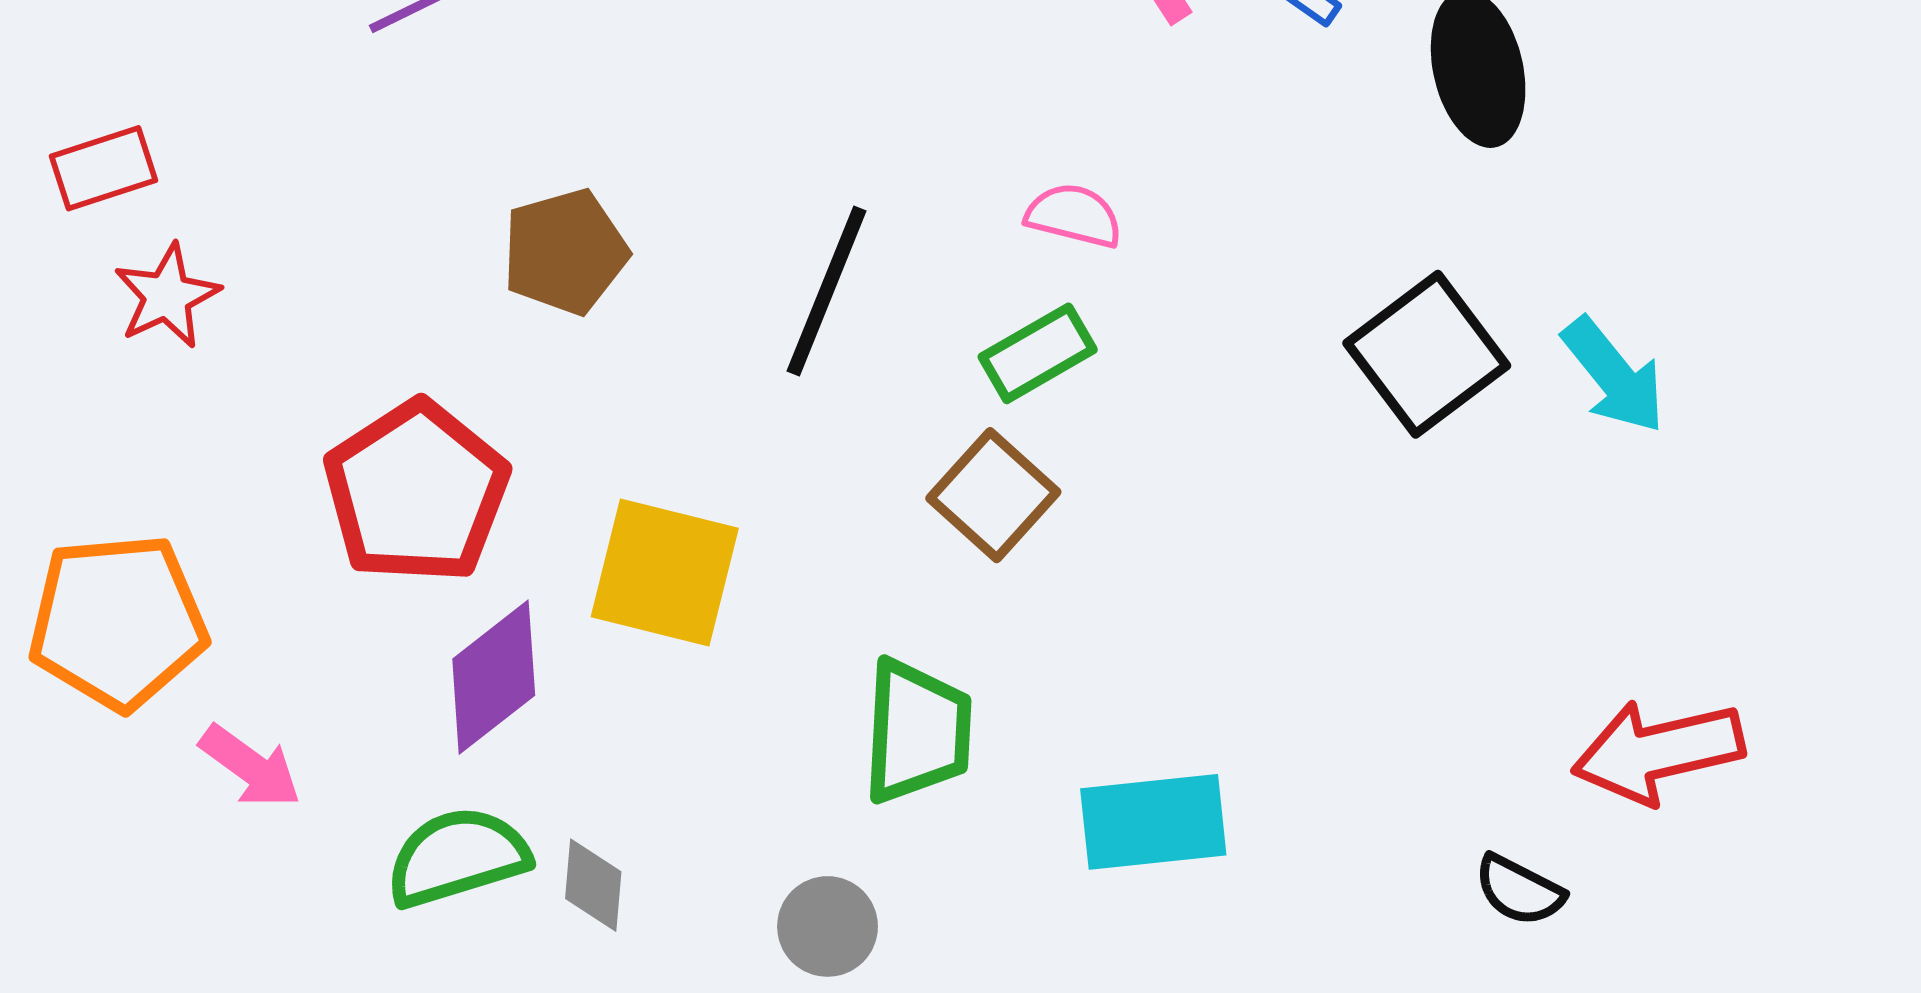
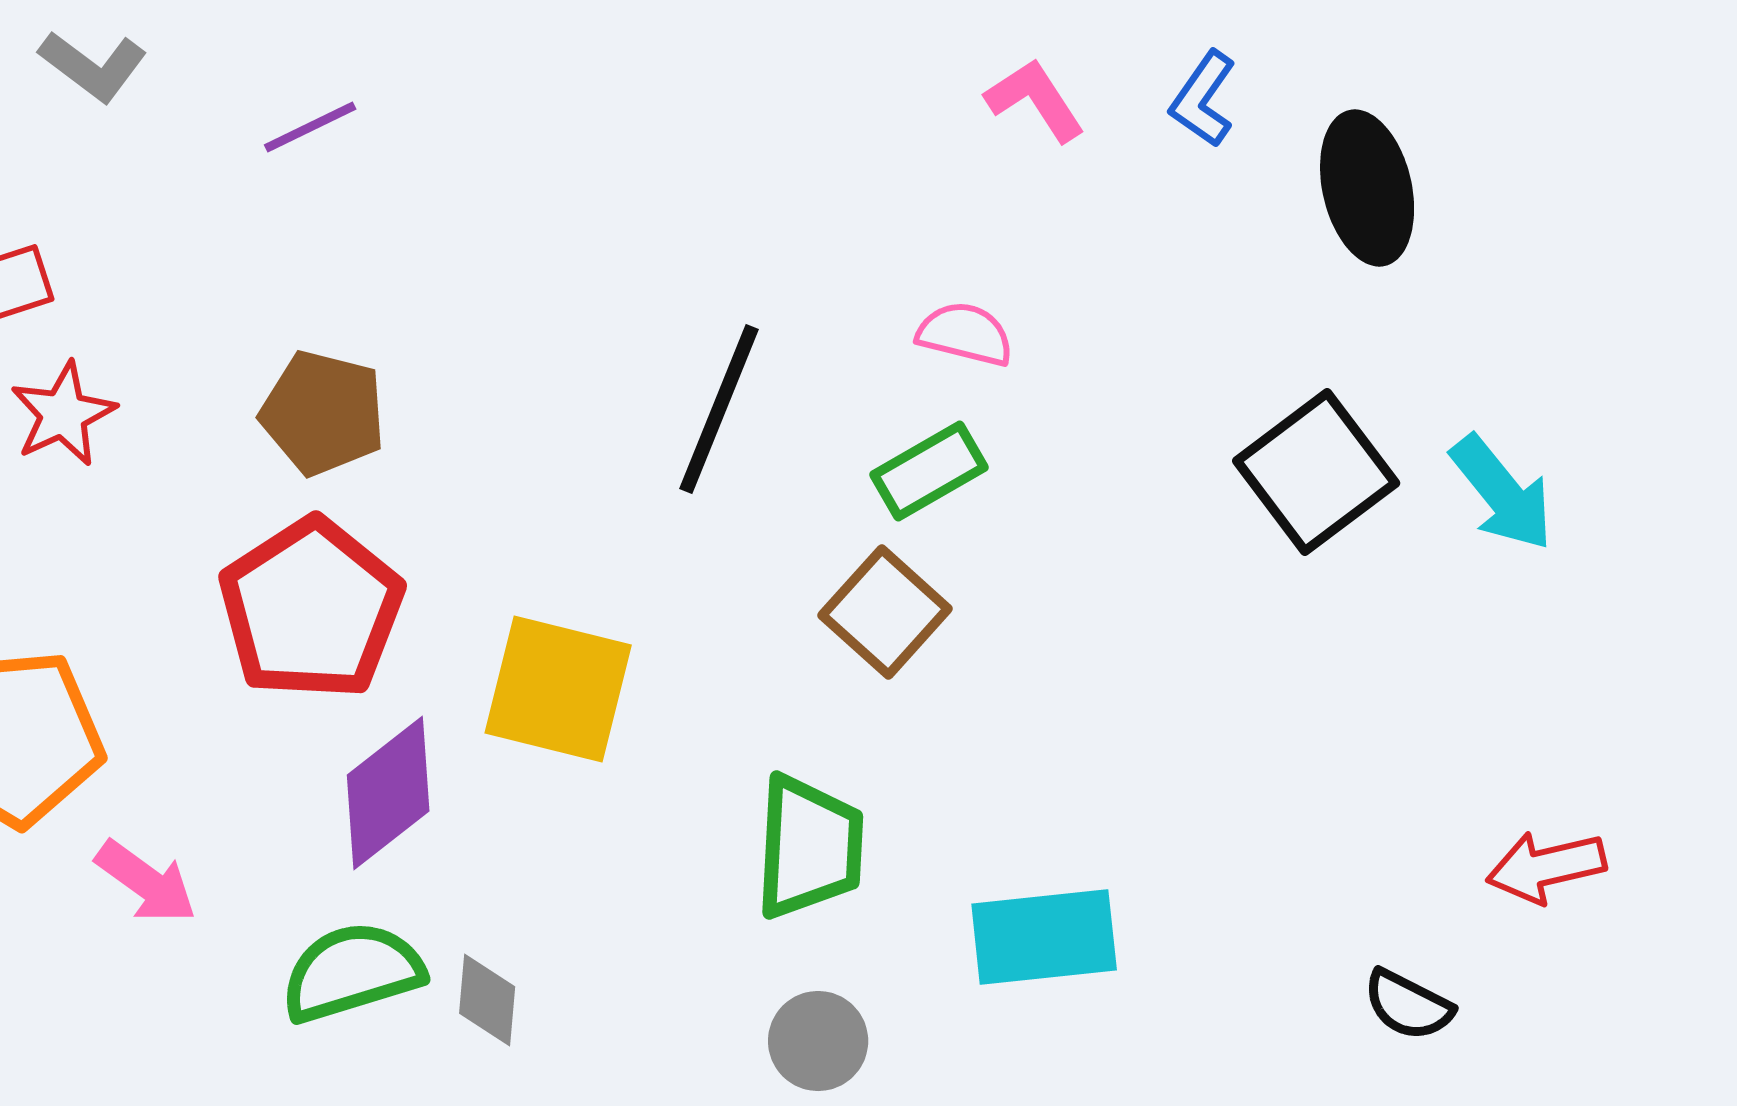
brown pentagon: (565, 252) -> (323, 413), moved, turned 30
red arrow: (1658, 752) -> (1546, 867), size x0.7
gray circle: (828, 926) -> (818, 1041), moved

